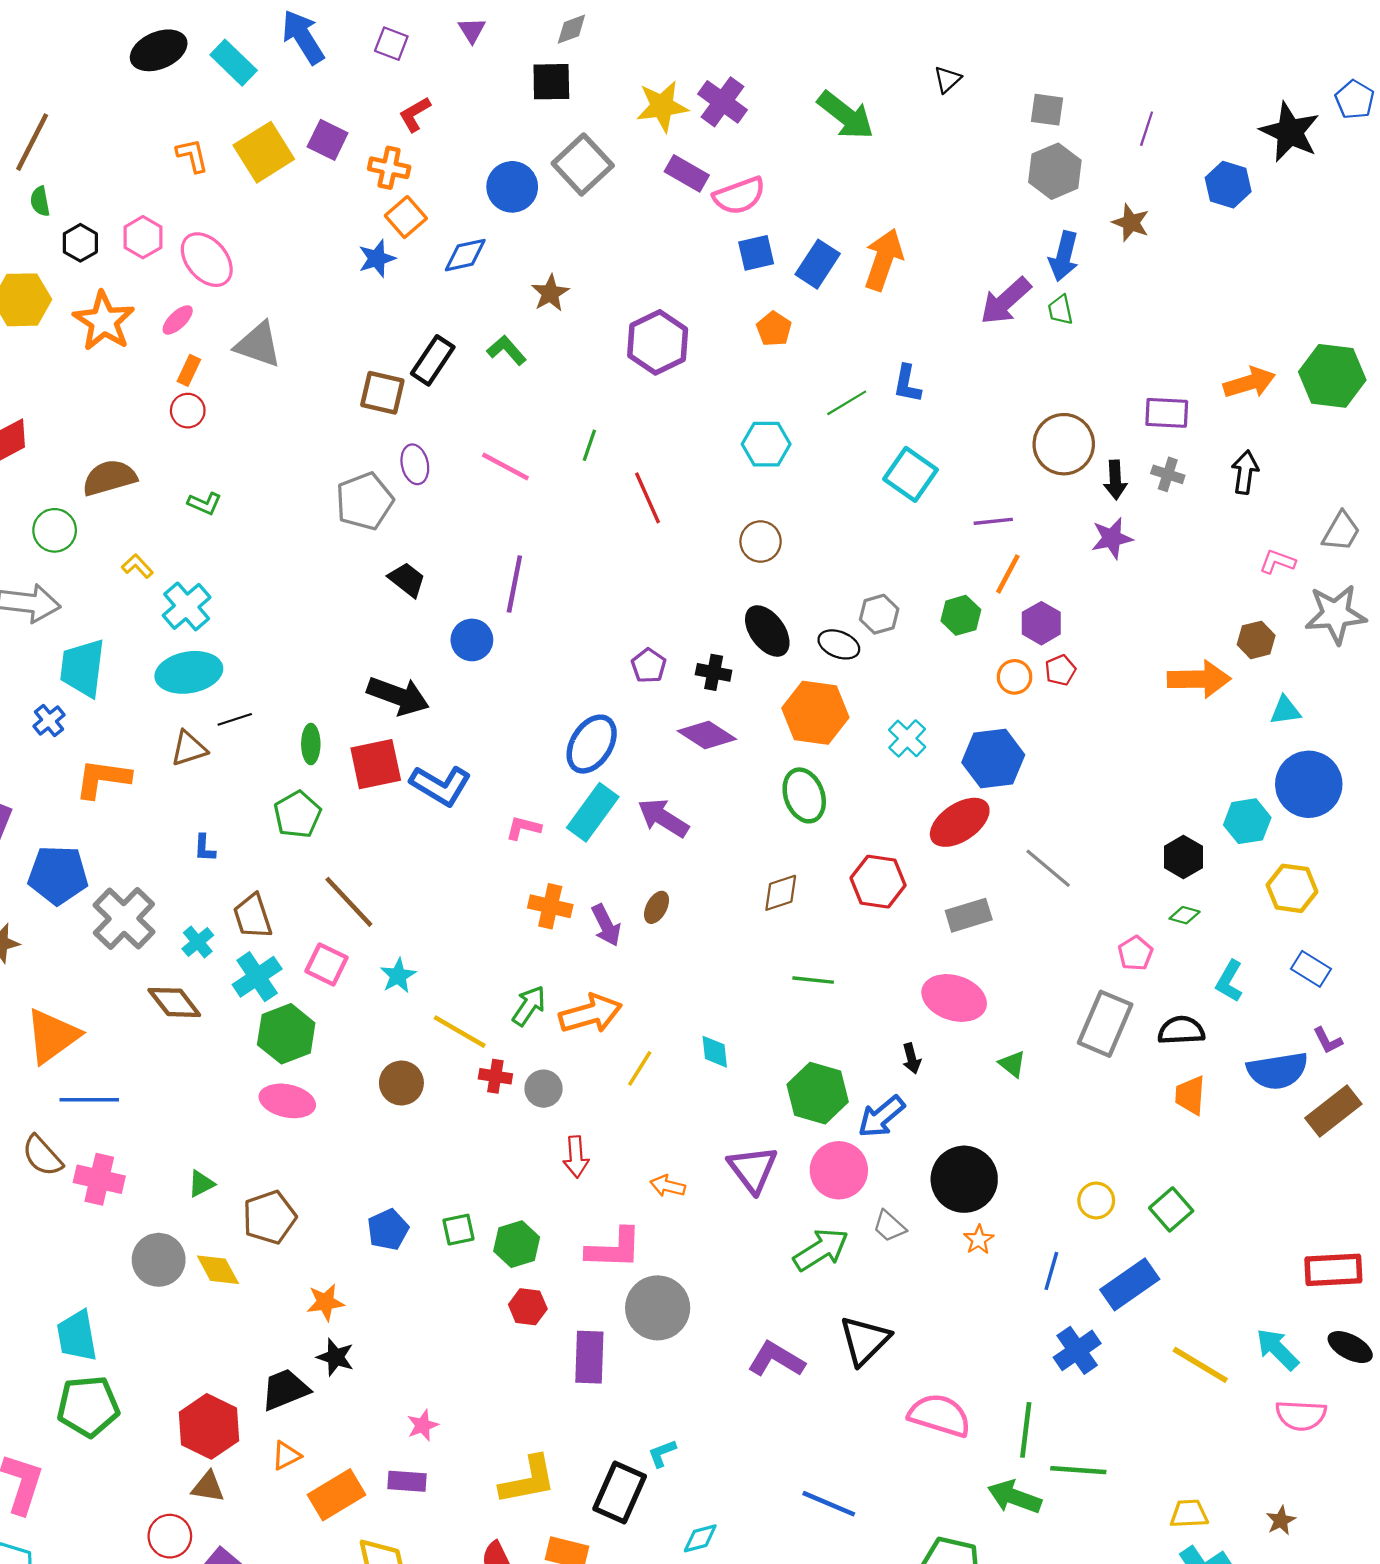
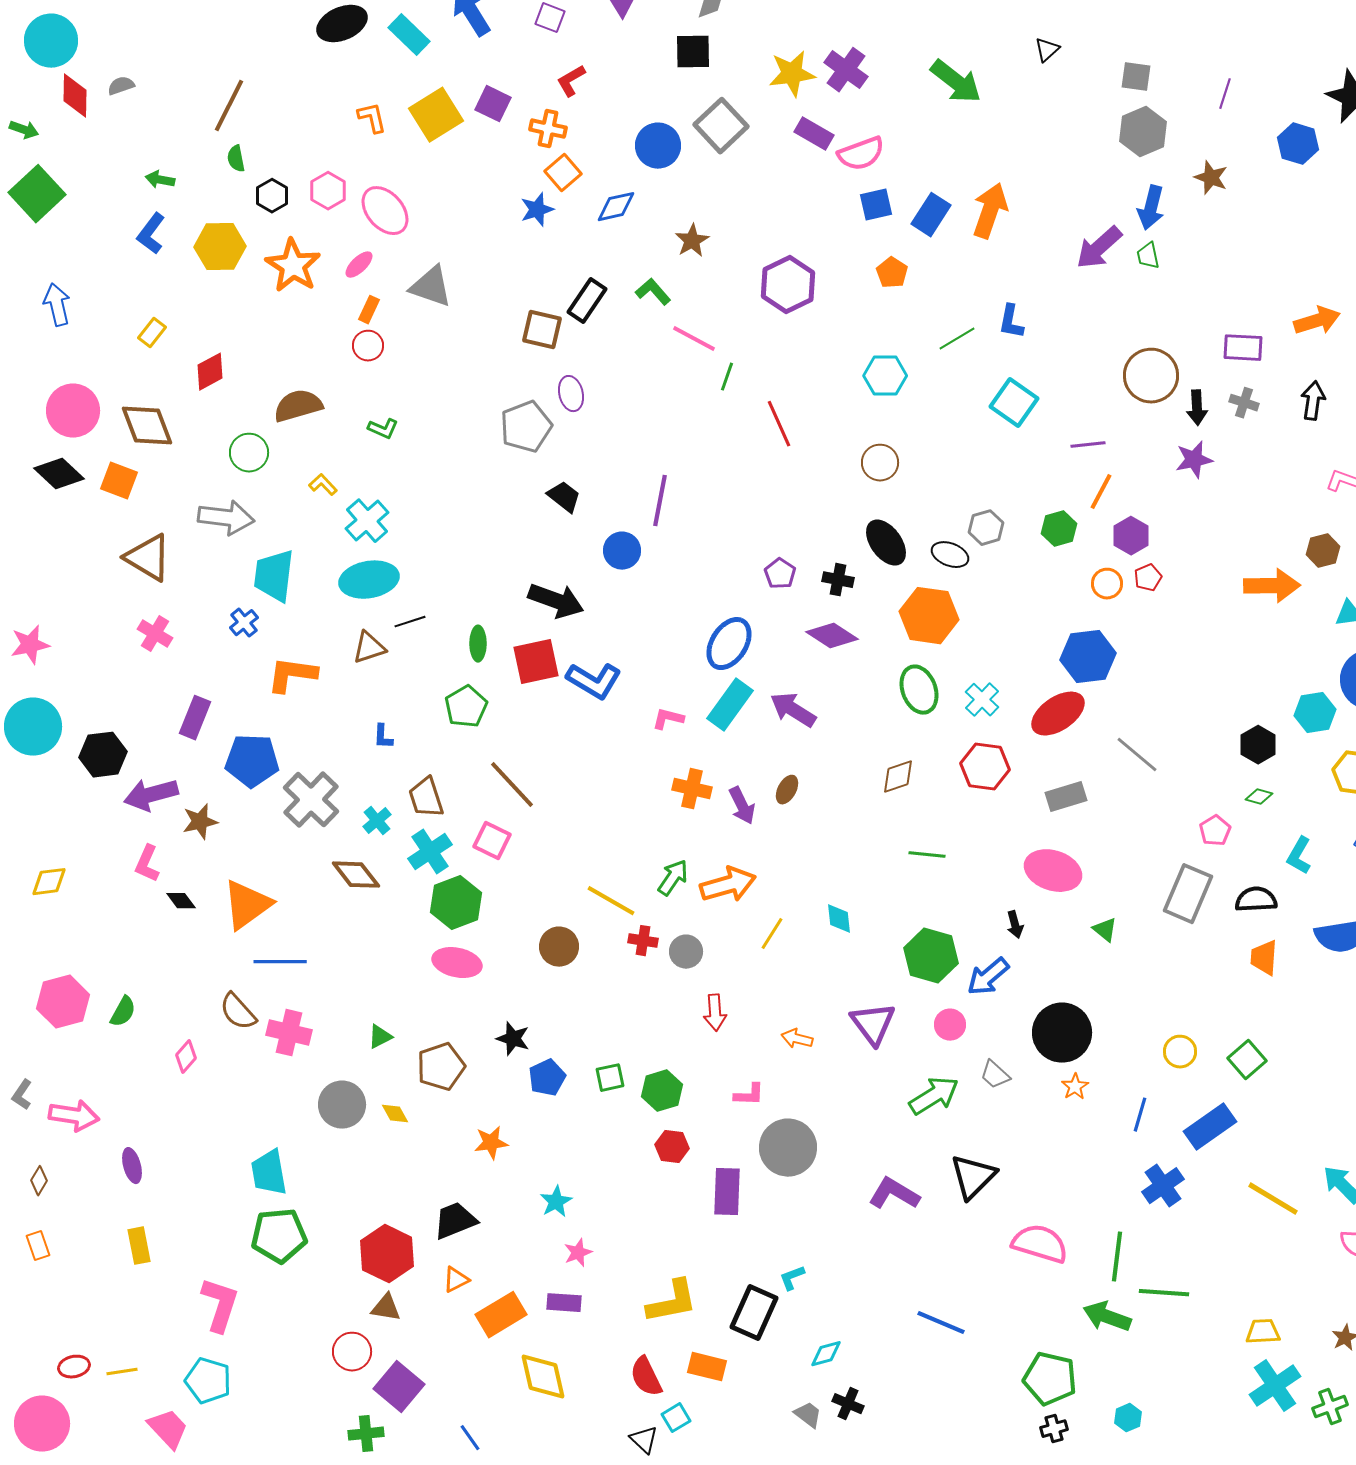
pink line: (505, 467) -> (694, 339), moved
cyan cross: (907, 738) -> (982, 700), moved
cyan star: (398, 976) -> (556, 1202), moved
pink circle: (839, 1170) -> (950, 1025), size x0.6
pink L-shape: (614, 1249) -> (749, 1095), size x0.6
yellow diamond: (218, 1270) -> (395, 1114), size x0.7
black star: (335, 1357) -> (513, 1039), moved

